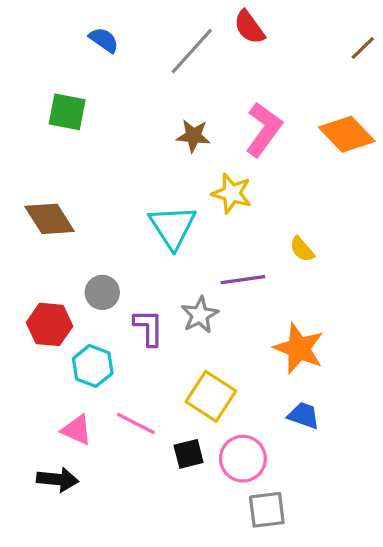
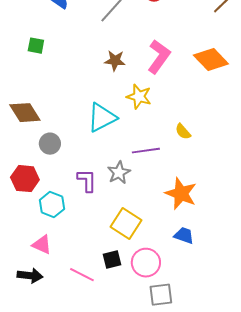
green square: (67, 112) -> (36, 46), size x0.7
cyan triangle: (173, 227) -> (102, 118), turned 36
gray circle: (102, 292) -> (50, 144), moved
pink line: (136, 423) -> (82, 275), moved

